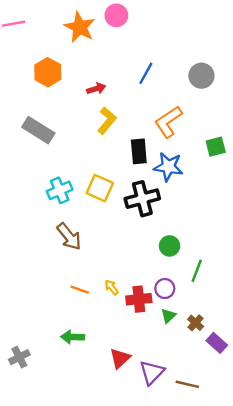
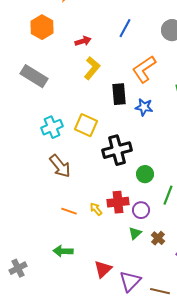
blue star: (168, 167) -> (144, 107), size x0.7
black cross: (142, 199) -> (117, 150), moved
red cross: (139, 299) -> (118, 202), moved
green triangle: (168, 316) -> (135, 233), moved
brown cross: (196, 323) -> (158, 238), moved

